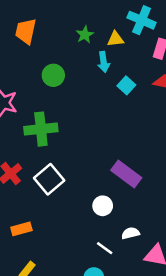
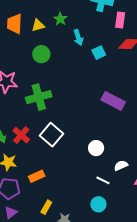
yellow triangle: (116, 39) -> (38, 25), moved
cyan square: (126, 85) -> (99, 53), turned 32
purple rectangle: (126, 174) -> (113, 101), moved

